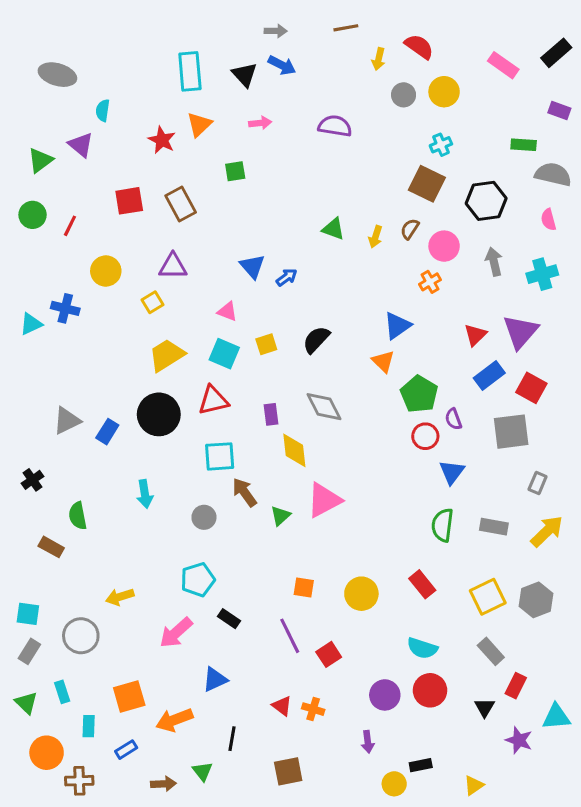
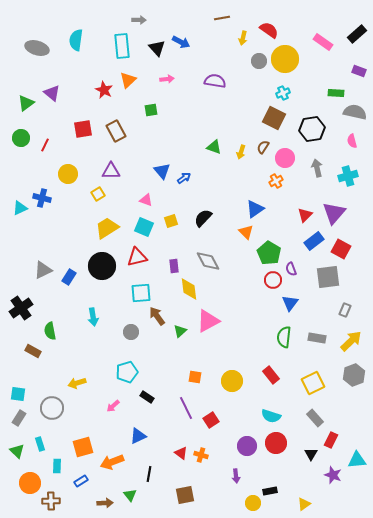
gray arrow: (276, 31) -> (139, 20), moved
yellow circle: (444, 92) -> (285, 59), size x1.4
cyan semicircle: (103, 110) -> (76, 40), moved, size x1.5
black cross: (33, 480) -> (21, 308), size x1.6
gray hexagon: (536, 600) -> (354, 375), moved
pink arrow: (176, 633) -> (113, 406), size x0.6

